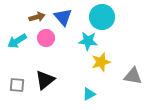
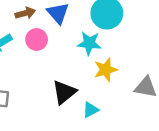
black triangle: (45, 80) -> (64, 92), moved

